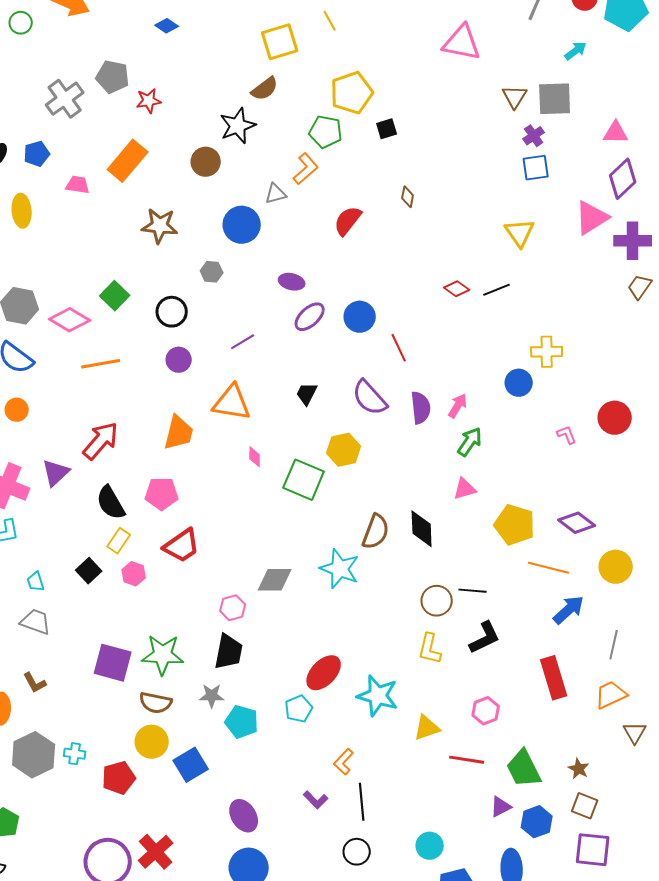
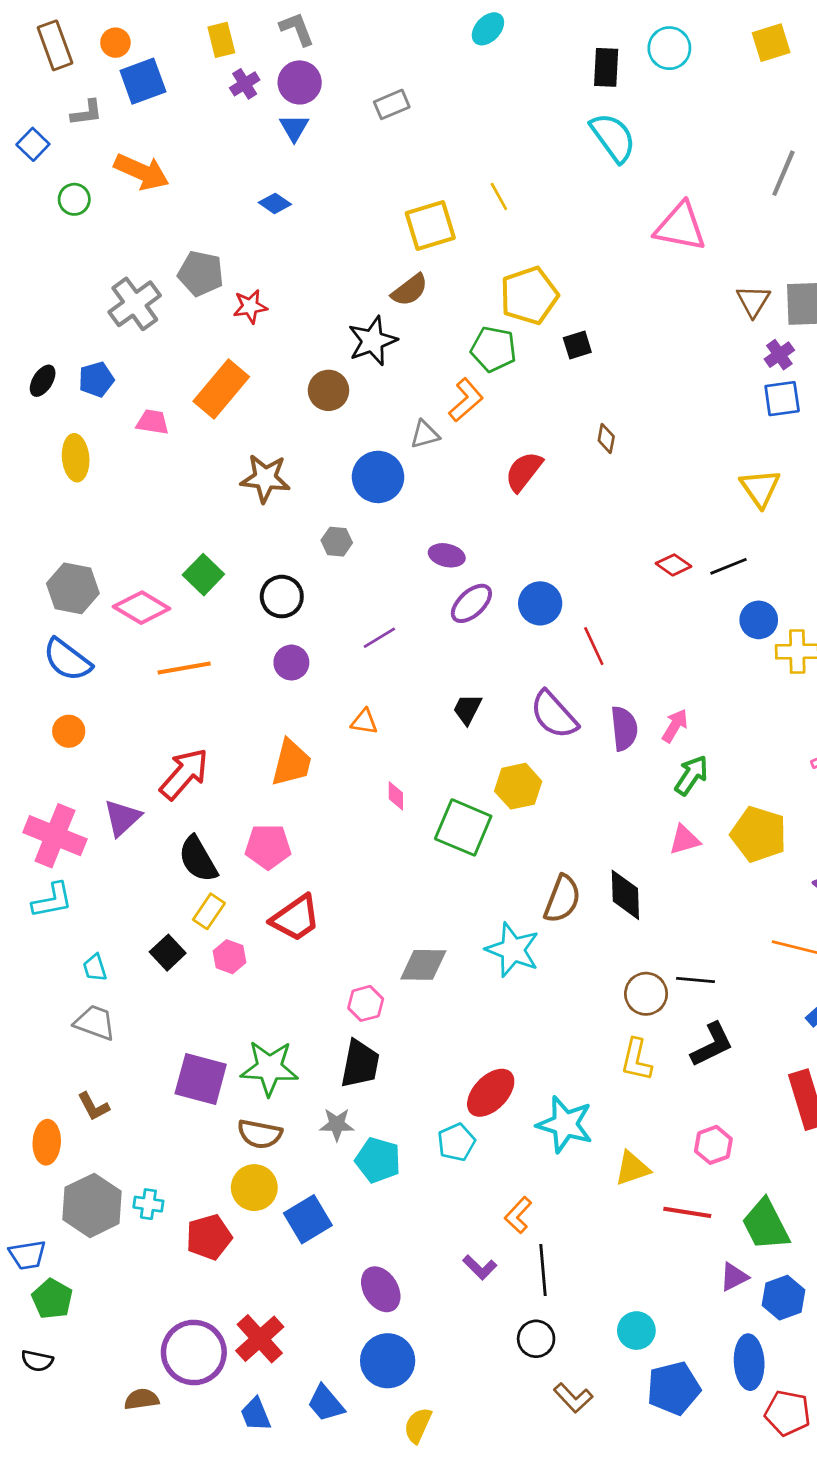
blue circle: (519, 383) -> (759, 620), moved
orange triangle: (232, 403) -> (364, 722), size x0.5
yellow pentagon: (515, 525) -> (759, 834), moved

